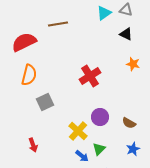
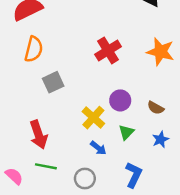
orange star: (133, 64) -> (160, 52), moved, size x1.6
red arrow: (33, 145) -> (39, 135), size x1.6
green triangle: (99, 149) -> (126, 132), moved

